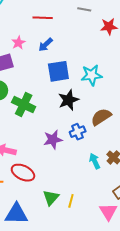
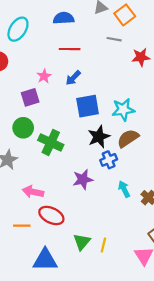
brown semicircle: (101, 117) -> (128, 138), moved
blue cross: (78, 132) -> (109, 160), moved
cyan arrow: (95, 161) -> (124, 189), moved

